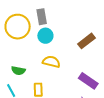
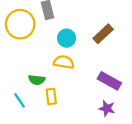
cyan circle: (45, 36) -> (67, 38), moved
green semicircle: (18, 71) -> (37, 80), moved

